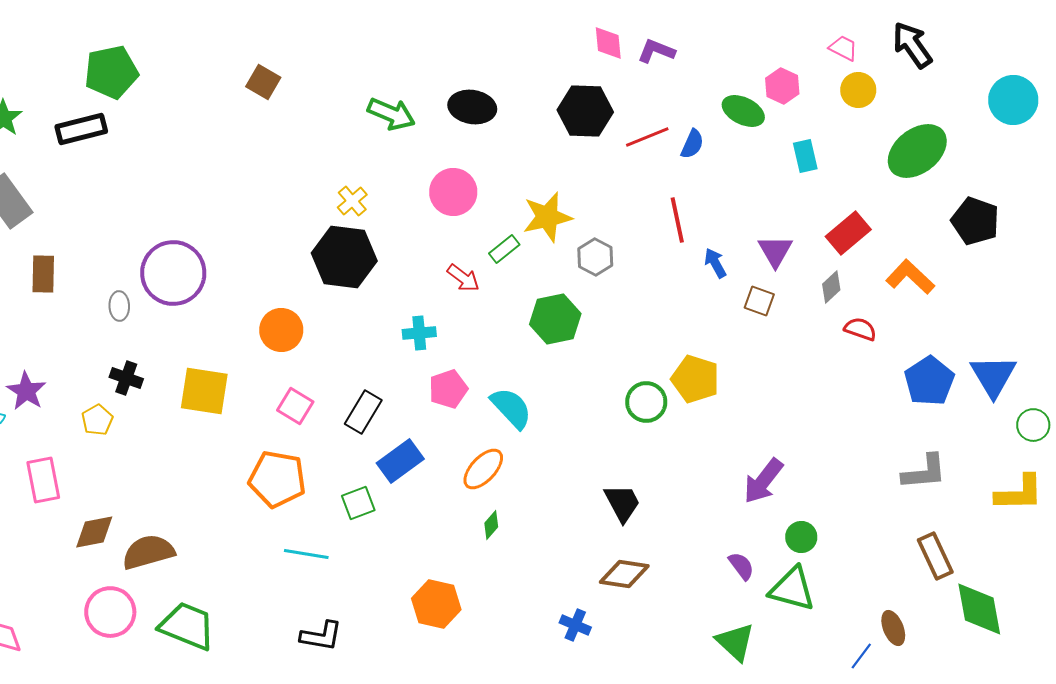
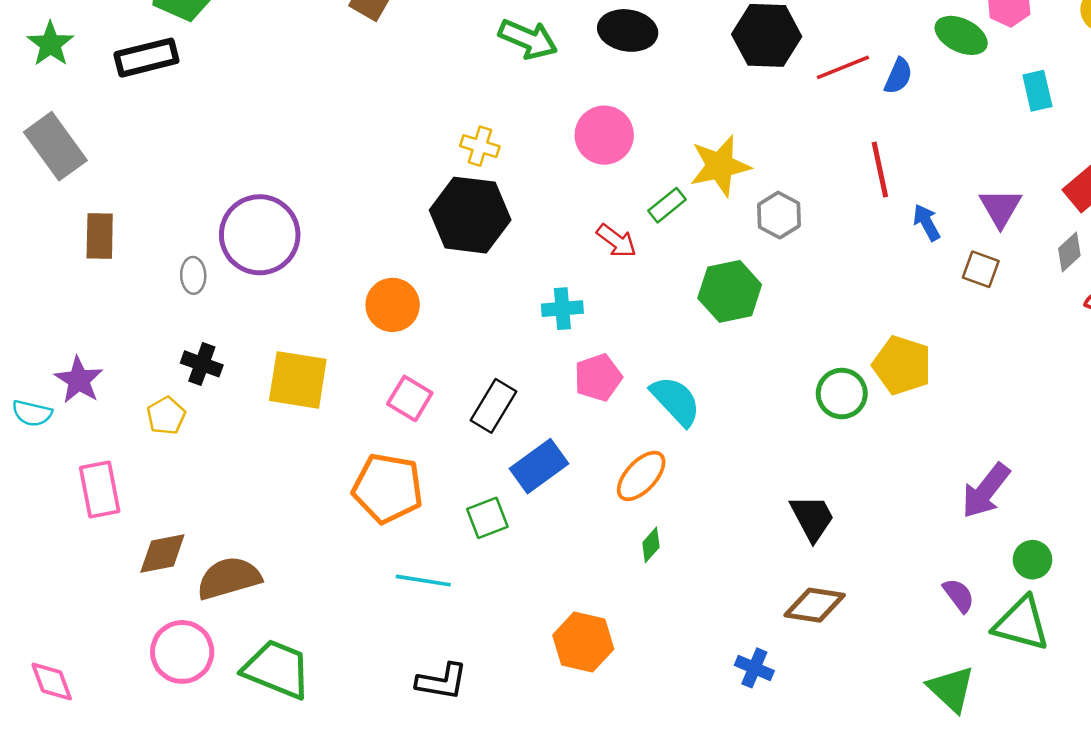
yellow cross: (352, 201) -> (480, 146), turned -32

